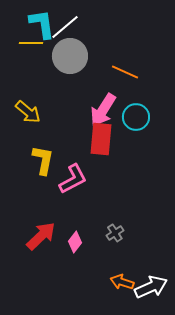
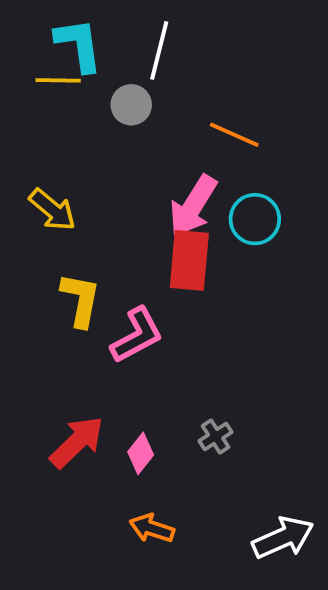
white line: (65, 27) -> (159, 50), moved, turned -36
gray circle: (70, 56) -> (131, 105), size x0.6
orange arrow: (122, 282) -> (152, 528), moved

